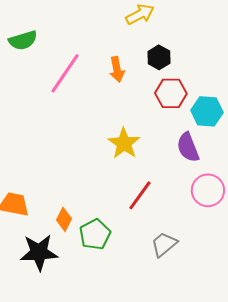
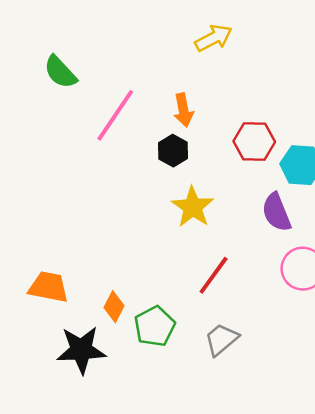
green semicircle: (23, 40) -> (60, 72), turned 64
black hexagon: (159, 57) -> (173, 151), moved
gray trapezoid: (164, 244) -> (221, 339), moved

